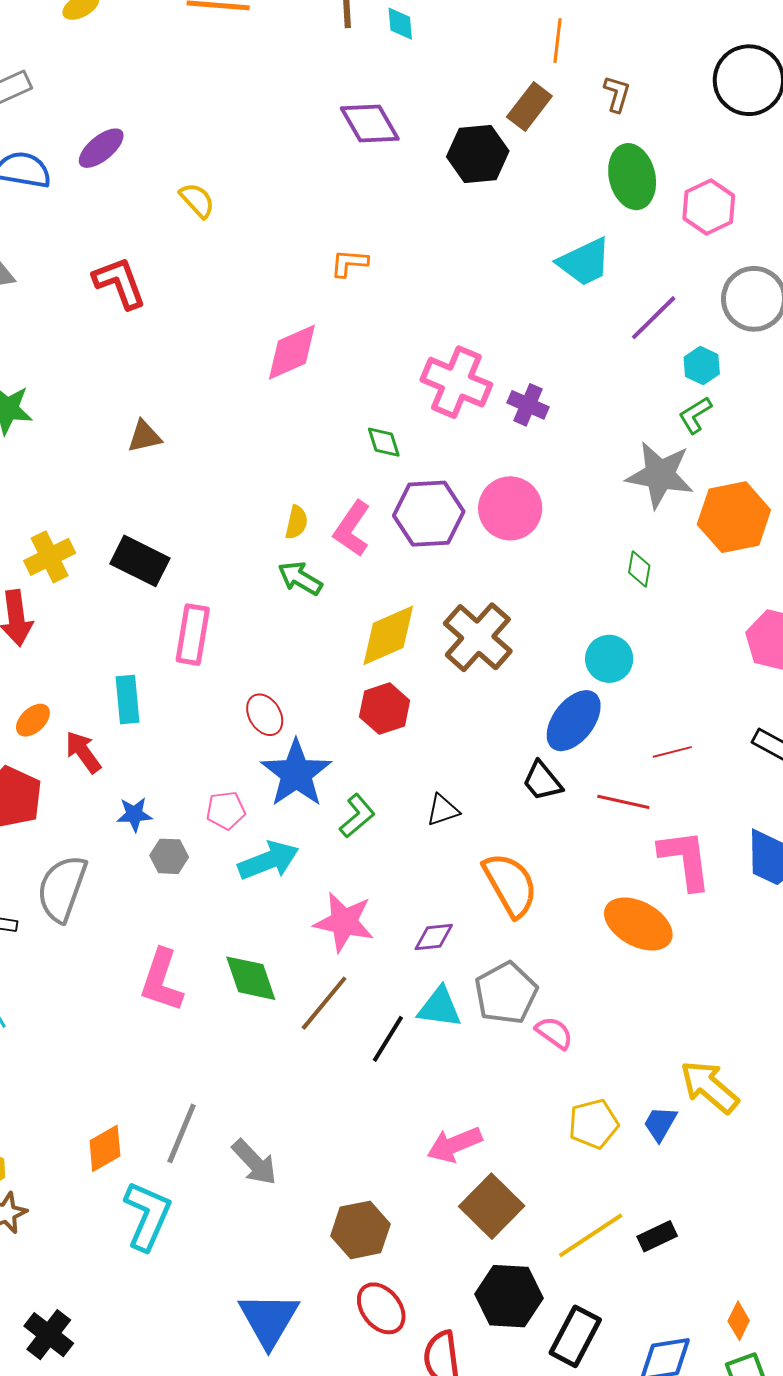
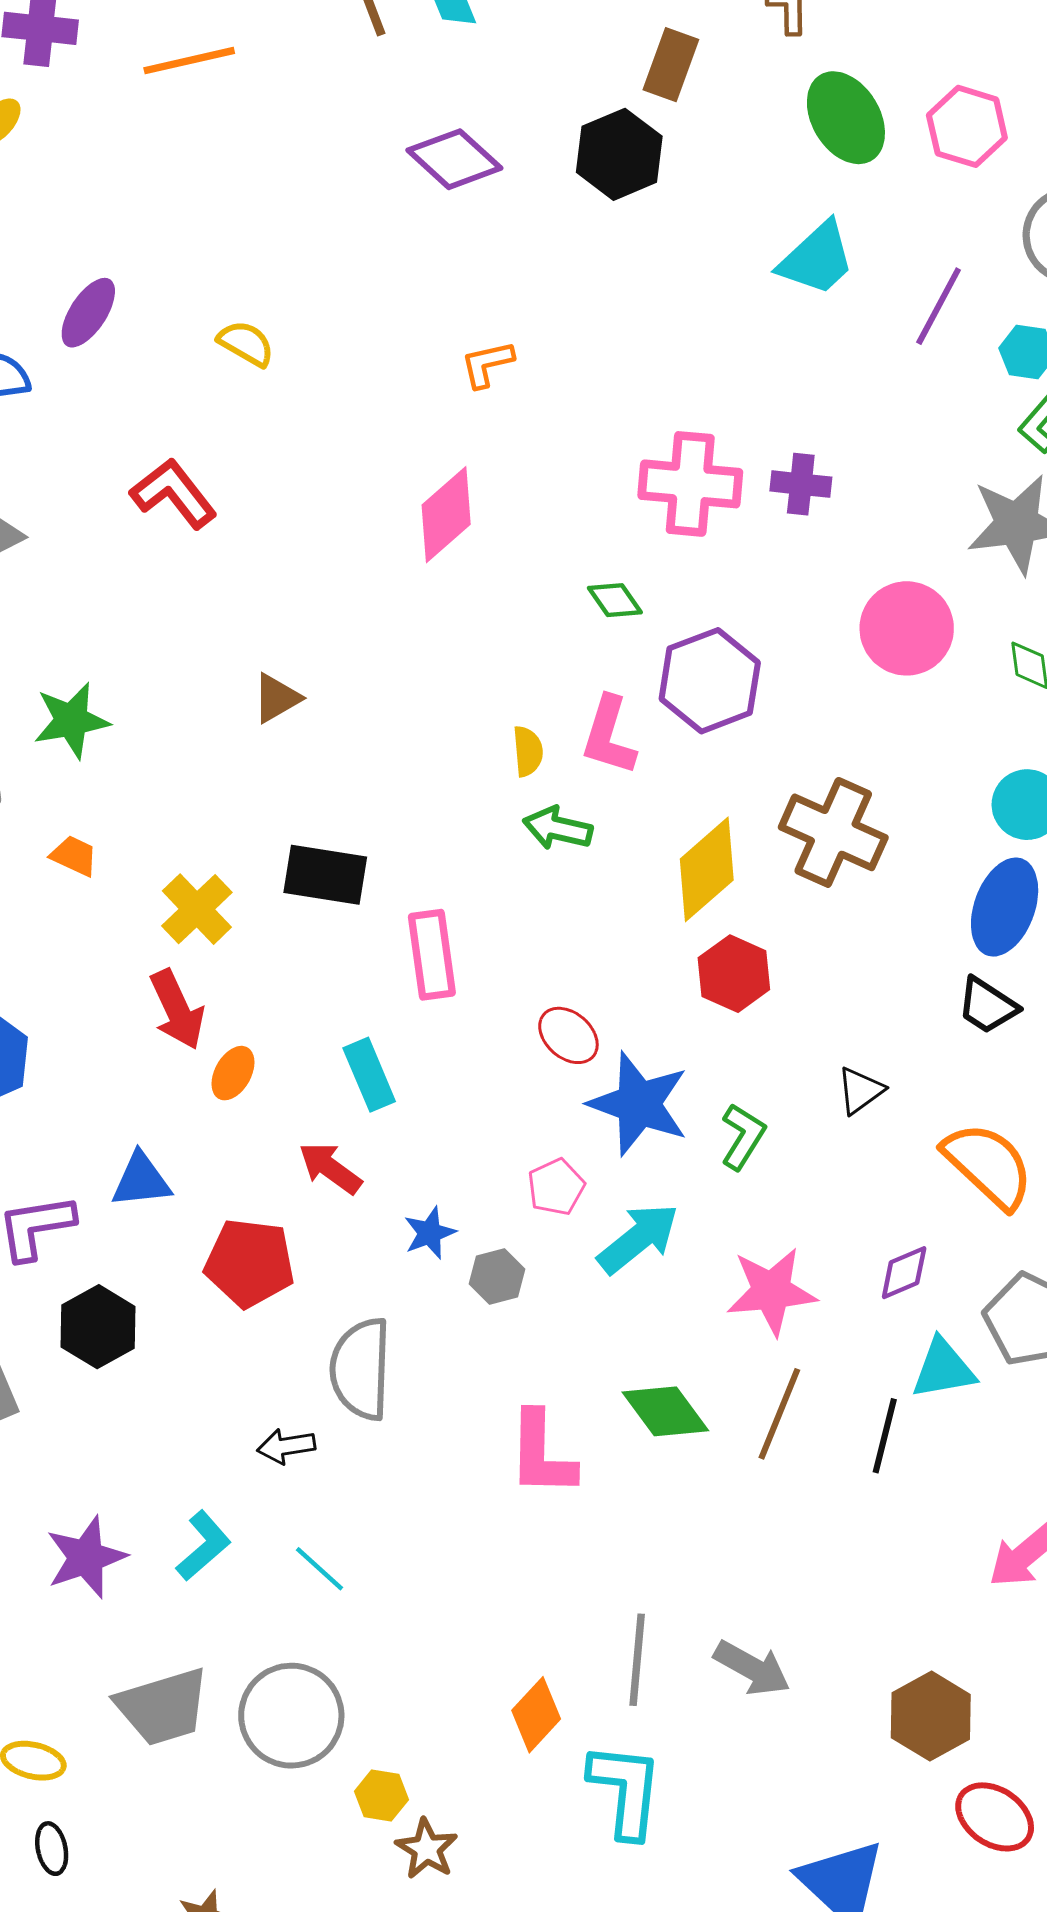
pink circle: (510, 508) -> (907, 628), moved
orange ellipse: (33, 720) -> (233, 1073), moved

